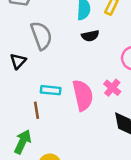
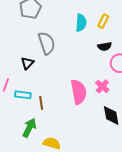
black semicircle: (90, 36) -> (105, 46), moved
cyan rectangle: (51, 90) -> (23, 95), moved

